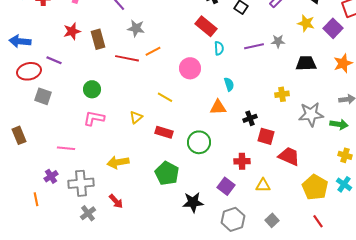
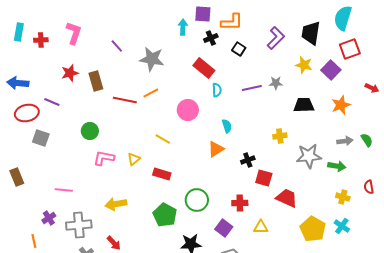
gray star: (136, 28) -> (152, 59), moved, size x1.4
orange triangle: (218, 107) -> (216, 149), turned -30
pink L-shape: (94, 118) -> (104, 158), moved
green circle: (199, 142) -> (197, 200), moved

